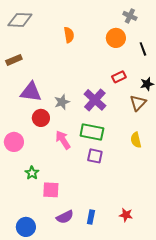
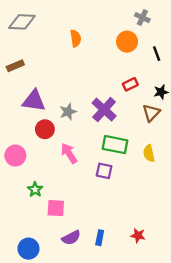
green rectangle: (92, 132) -> (115, 145), moved

